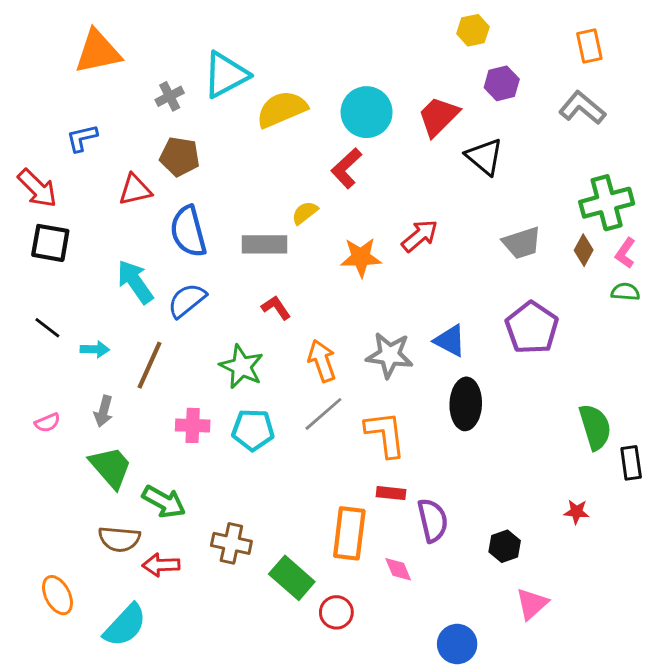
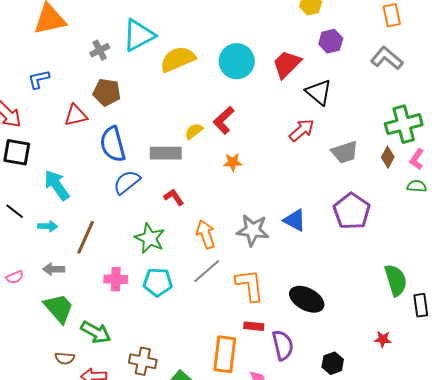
red L-shape: (346, 168) -> (224, 120), moved
red arrow: (420, 236) -> (302, 130), moved
orange star: (361, 257) -> (233, 162), size x0.7
cyan arrow: (135, 282) -> (57, 185), moved
blue semicircle: (187, 300) -> (127, 182), moved
black ellipse: (466, 404) -> (307, 299), moved, turned -64
gray arrow: (103, 411) -> (54, 269), turned 75
brown semicircle: (119, 539) -> (65, 358), size x0.7

